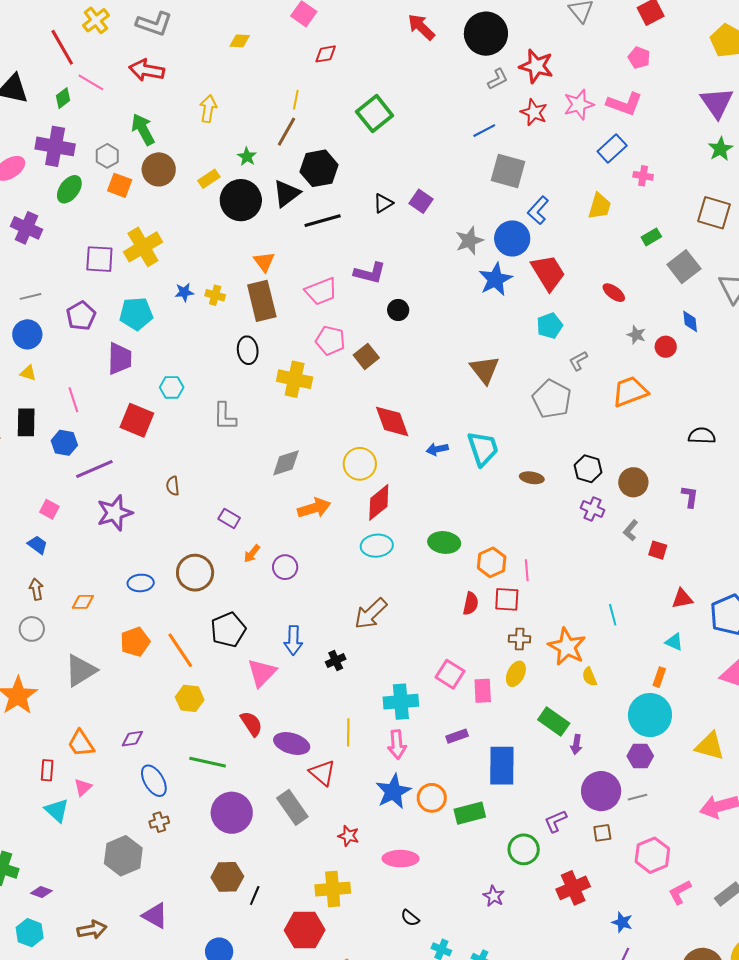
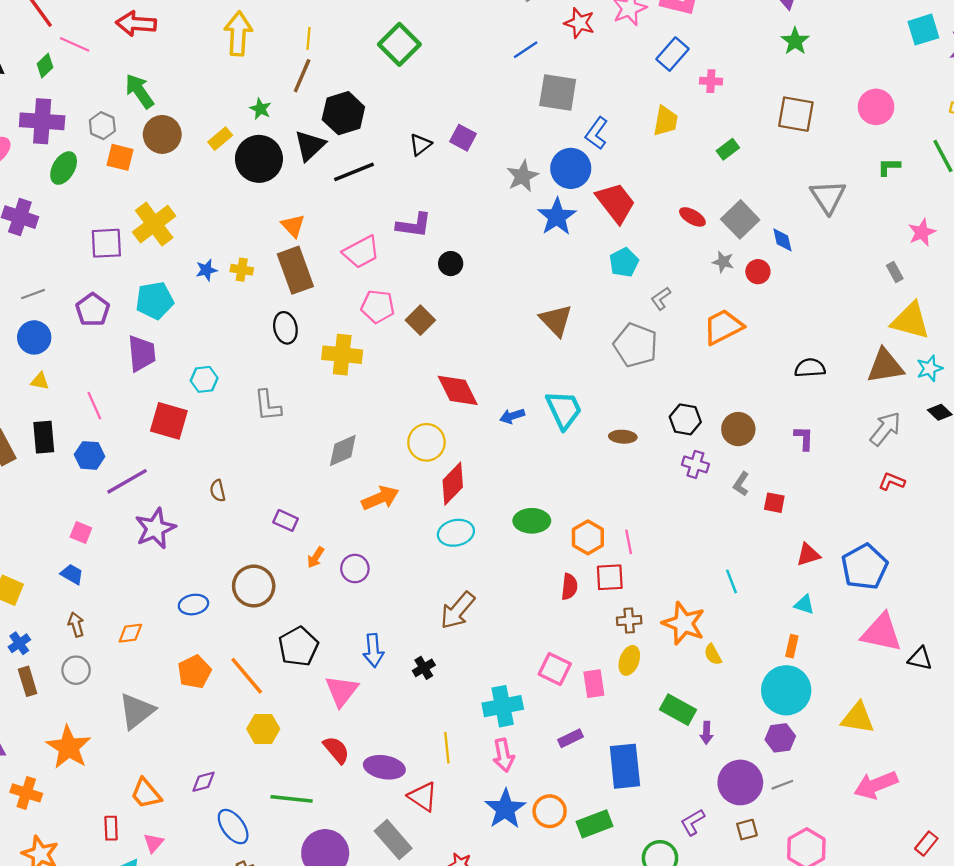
yellow arrow: (208, 109) -> (238, 34), moved, size x1.4
gray square: (684, 267) -> (740, 219), moved

